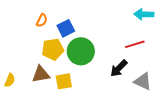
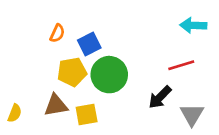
gray triangle: (143, 81) -> (192, 115), turned 36

